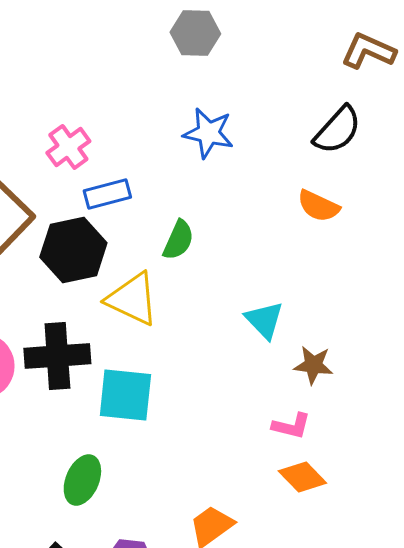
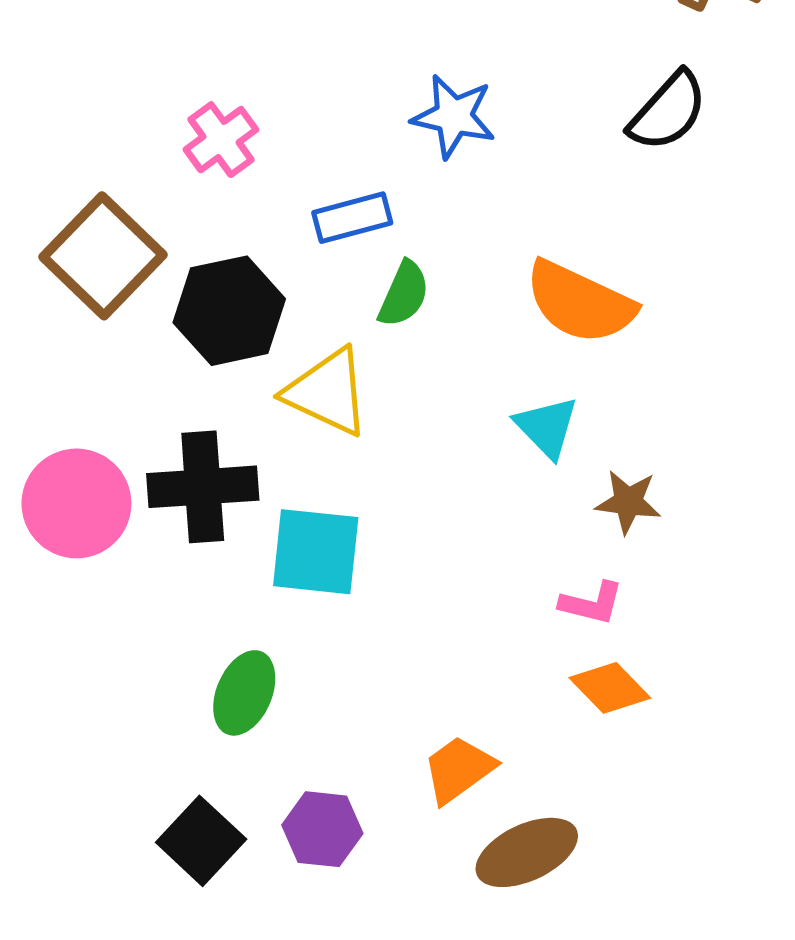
blue rectangle: (107, 194) -> (352, 218), moved
orange semicircle: (318, 206) -> (580, 302), moved, size x1.6

